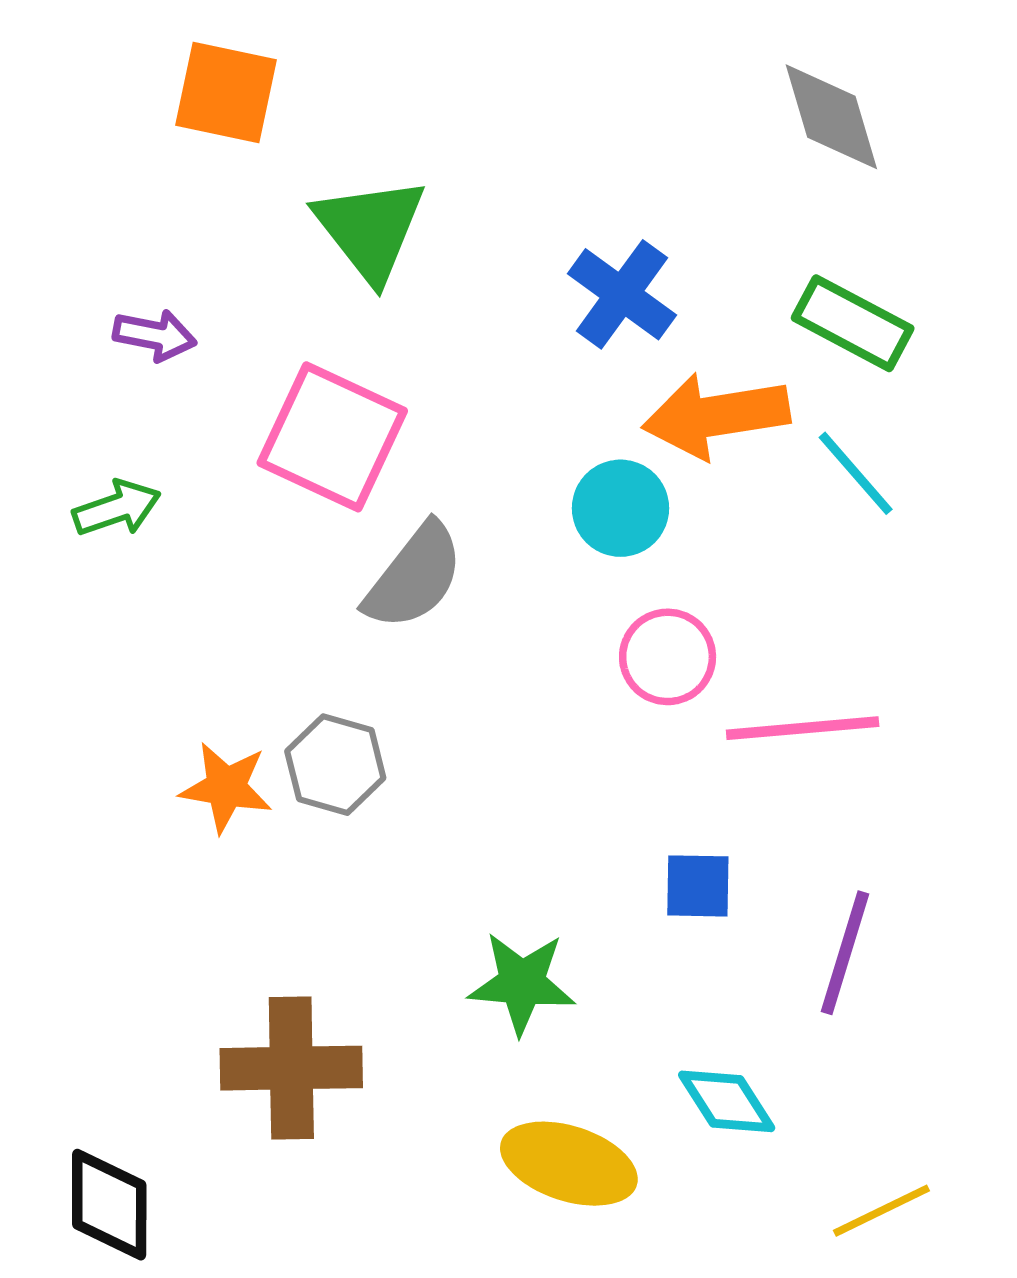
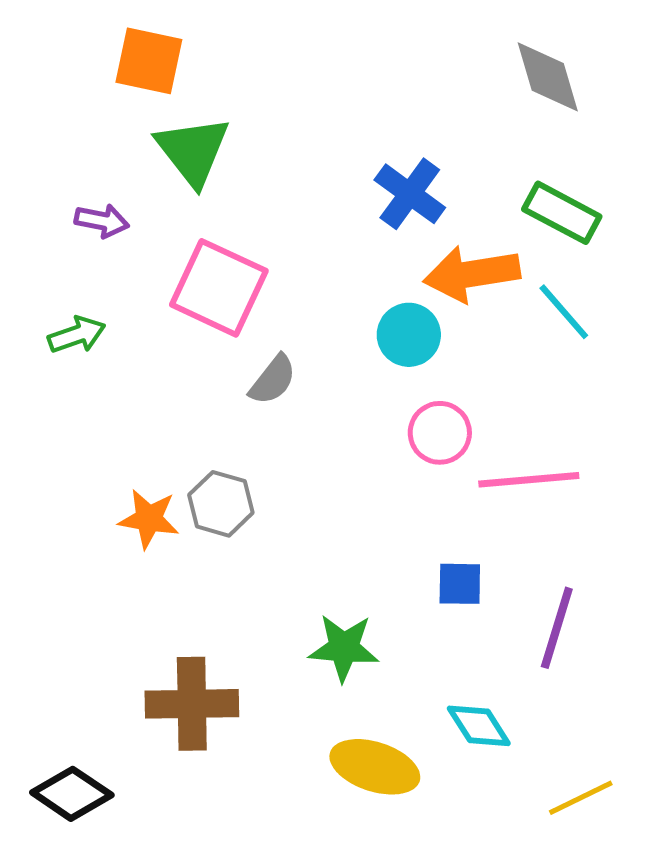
green triangle: (370, 229) -> (193, 151), moved
gray semicircle: (414, 576) -> (273, 380), size x0.7
black diamond: (109, 1205) -> (72, 794), turned -56

